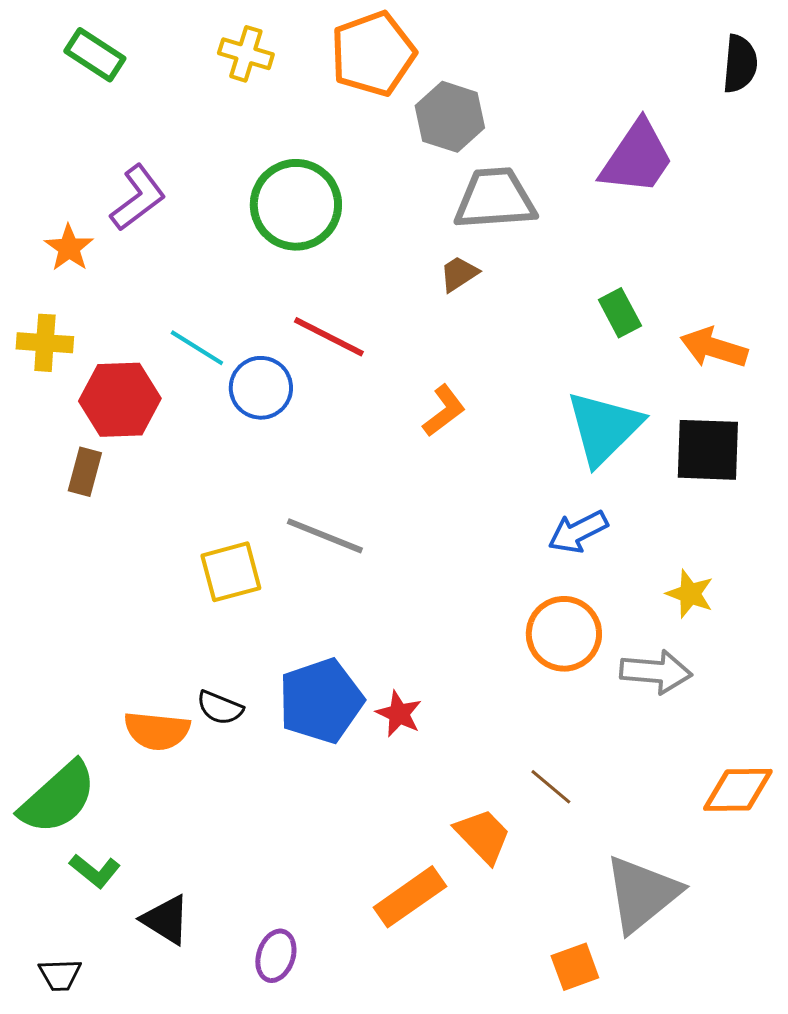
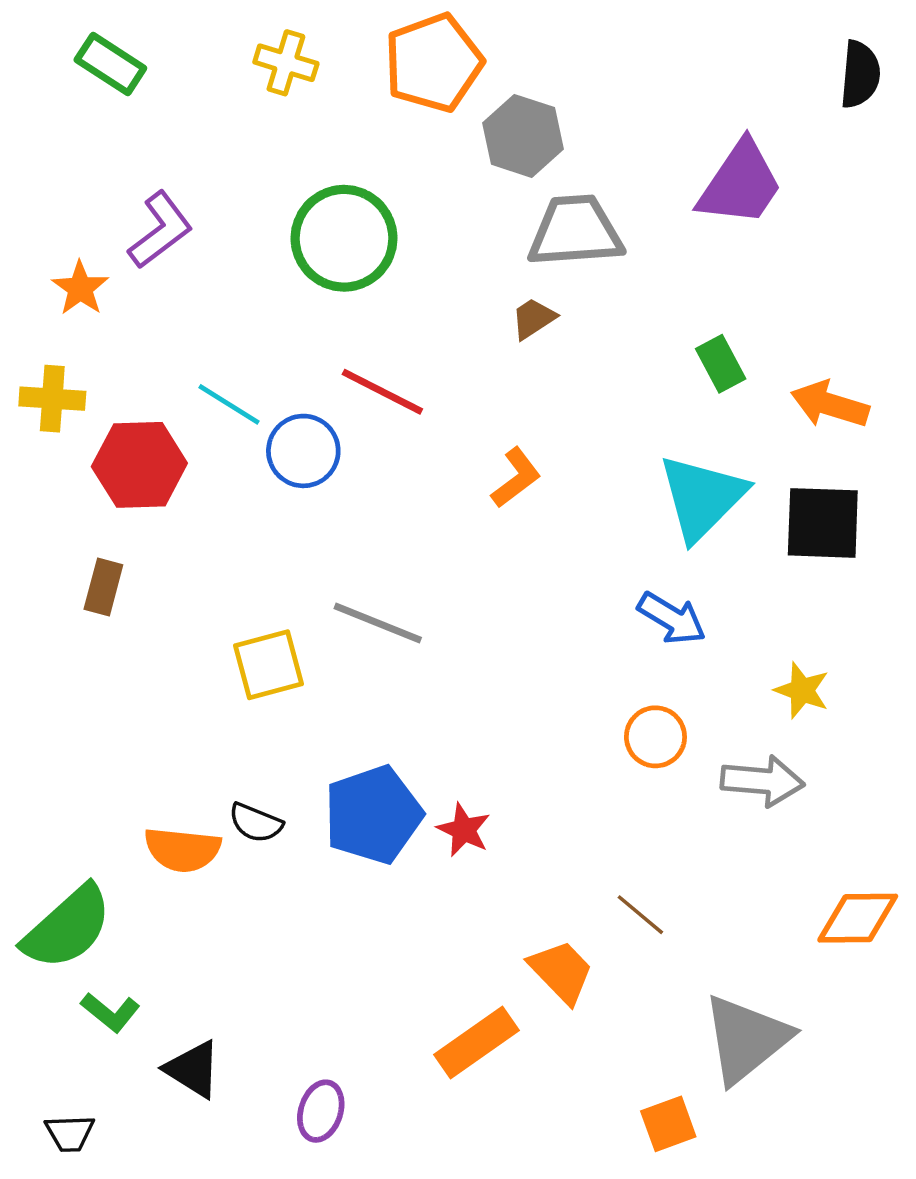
brown rectangle: (85, 472) -> (103, 587), moved
blue arrow: (578, 532) -> (672, 618), turned -122
orange circle: (564, 634) -> (655, 737), size x0.7

